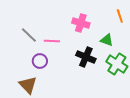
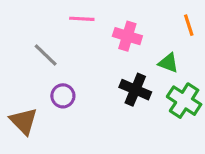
pink line: (52, 41) -> (82, 19), moved
brown triangle: (28, 85) -> (24, 121), moved

